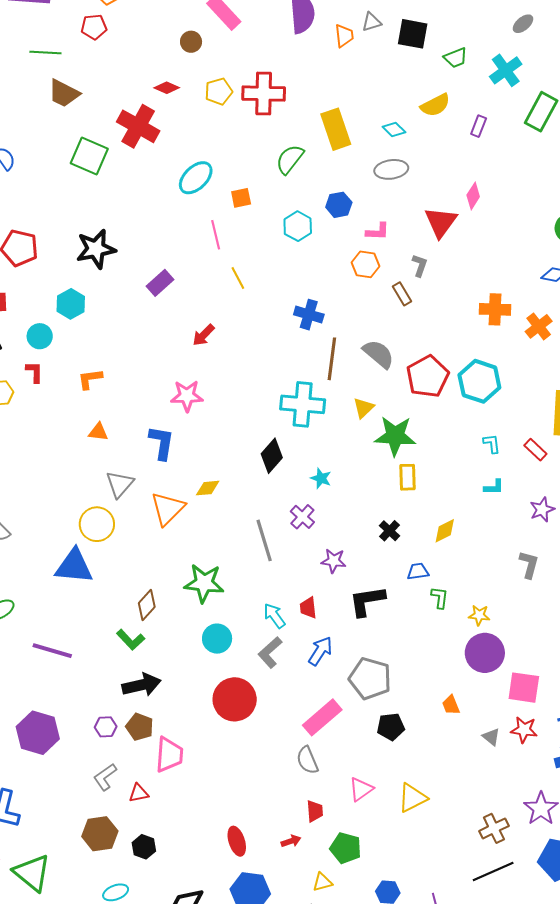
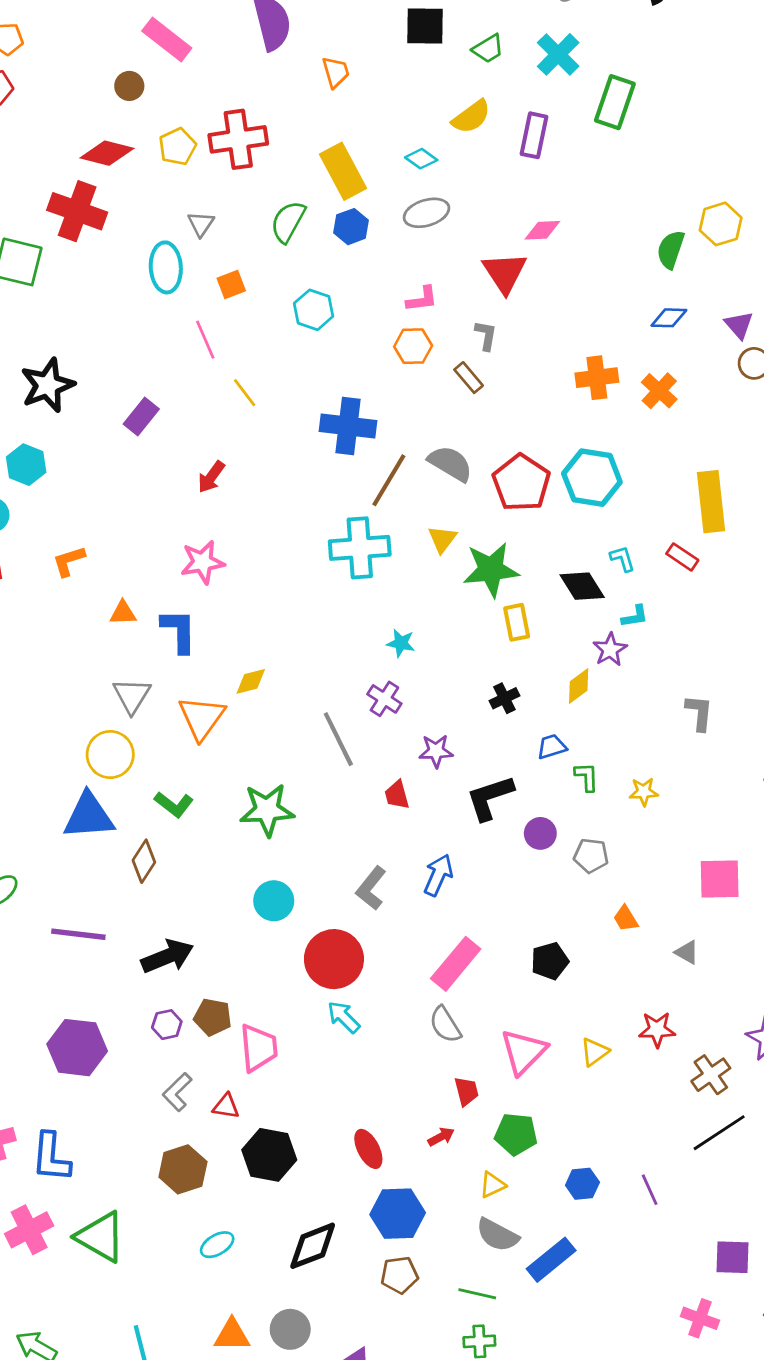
gray triangle: (372, 22) -> (201, 224), moved, turned -30
orange trapezoid: (344, 36) -> (336, 72), moved
red diamond: (167, 88) -> (107, 153), size x1.5
purple rectangle: (479, 126) -> (534, 135), size x1.5
cyan ellipse: (196, 178) -> (166, 267), turned -39
pink diamond: (473, 196) -> (542, 230), turned 64
blue hexagon: (339, 205) -> (351, 227), moved
blue cross: (309, 315) -> (348, 426), size x1.4
brown line: (332, 359) -> (389, 480), turned 33
orange triangle: (98, 432) -> (123, 613), moved
black diamond: (272, 456) -> (582, 586), moved, turned -64
purple star: (542, 509) -> (610, 650), moved
black cross: (390, 531) -> (504, 698), turned 30
brown diamond: (147, 605) -> (144, 861), moved
red trapezoid: (308, 608) -> (397, 795), moved
cyan arrow: (274, 616) -> (344, 1017), moved
cyan circle: (217, 639) -> (274, 901), moved
green L-shape: (131, 640) -> (174, 804), moved
purple circle: (485, 653) -> (540, 833), moved, size x0.6
gray pentagon: (370, 679) -> (591, 856), moved, size x0.6
black arrow: (142, 685) -> (167, 956), moved
red star: (524, 730) -> (657, 1030), moved
pink triangle: (361, 789) -> (524, 1052), size x1.4
red triangle: (139, 793) -> (226, 1106), turned 30
yellow triangle: (412, 798) -> (595, 1052), size x0.7
black hexagon: (144, 847) -> (269, 1155), moved, size x1.6

